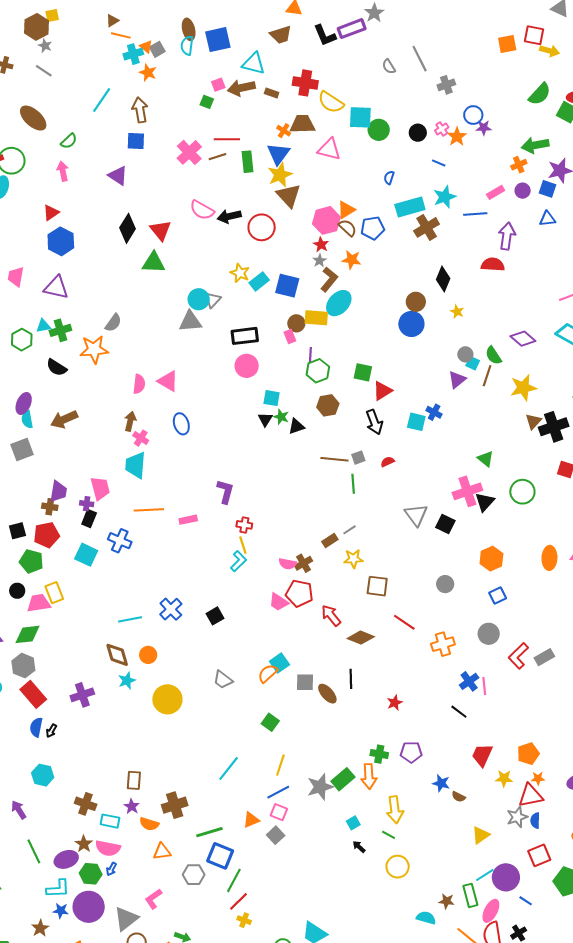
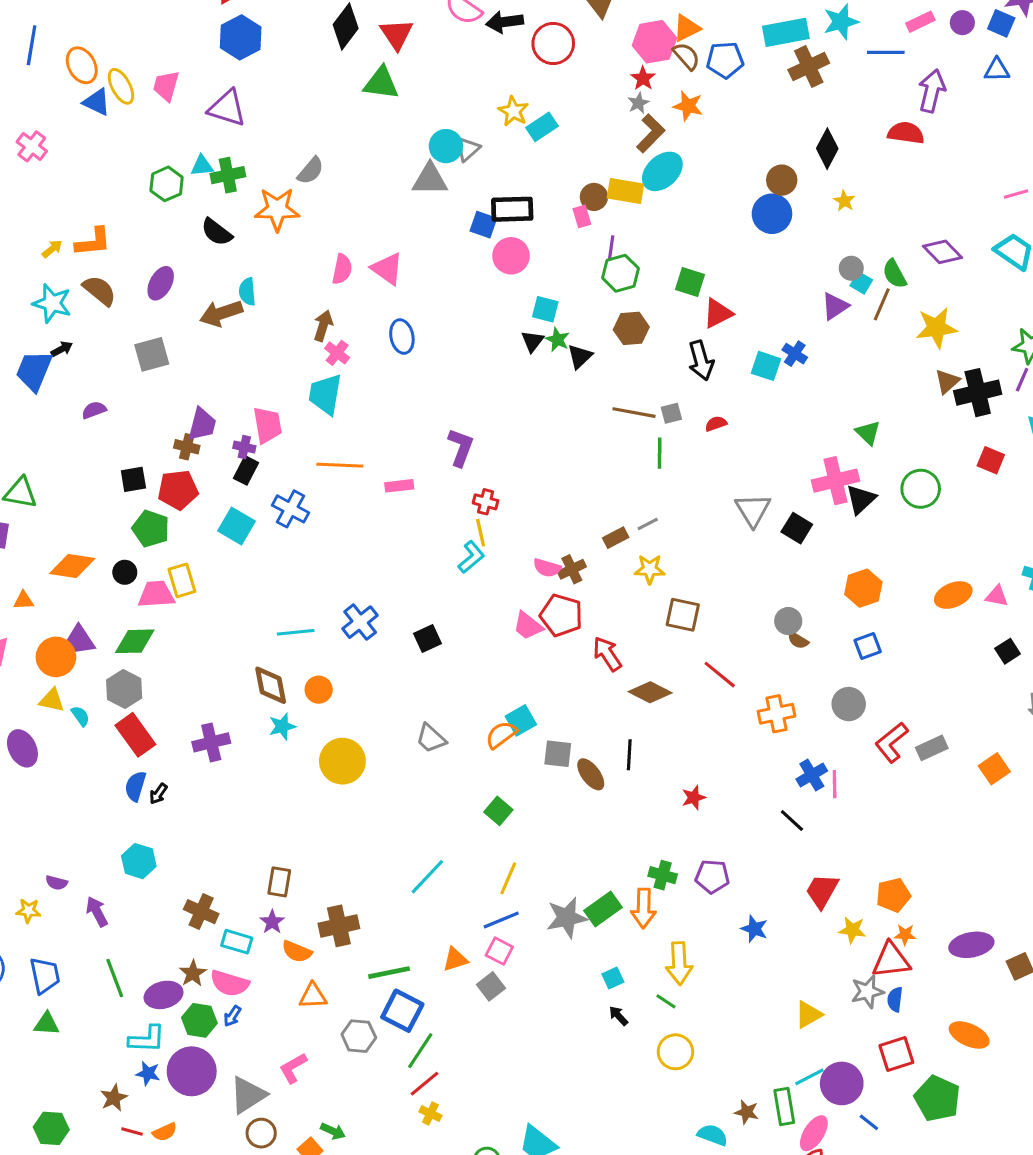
blue square: (287, 286) -> (483, 225), moved, size x0.7
cyan semicircle: (27, 419) -> (247, 292), moved
black triangle: (296, 426) -> (580, 356), turned -30
orange ellipse: (549, 558) -> (953, 595), turned 60
brown semicircle: (458, 797) -> (798, 640), moved

